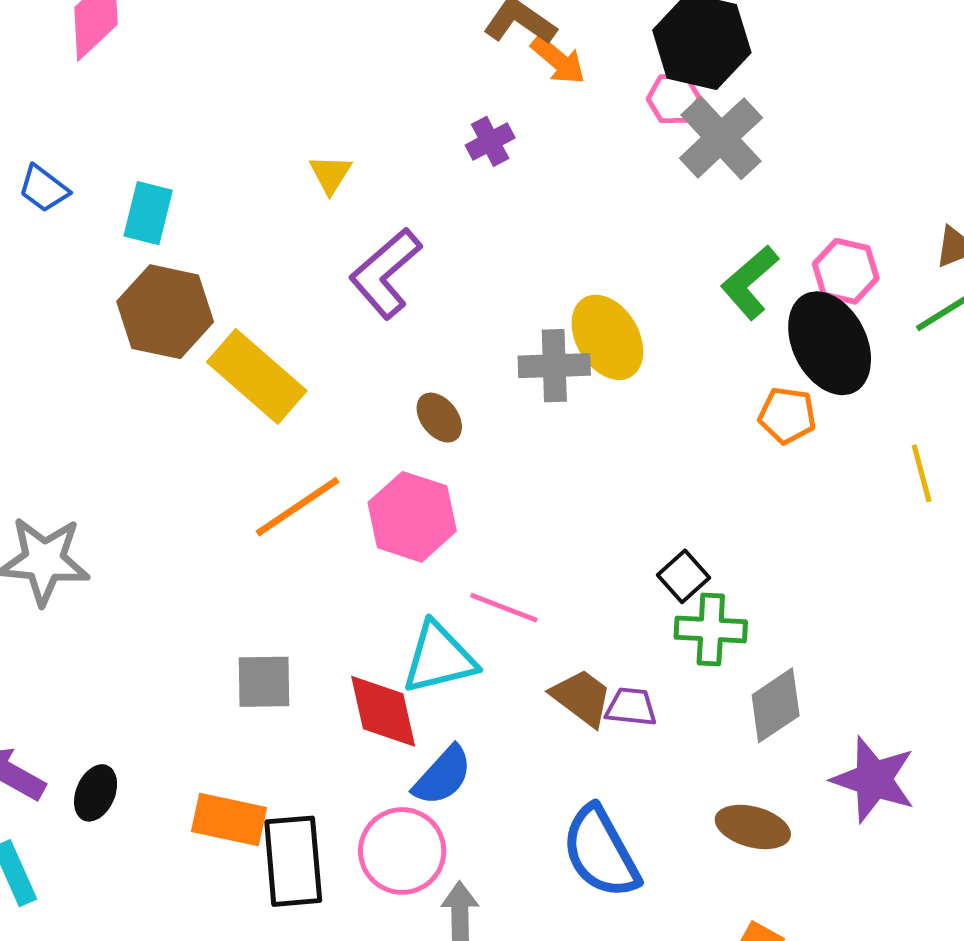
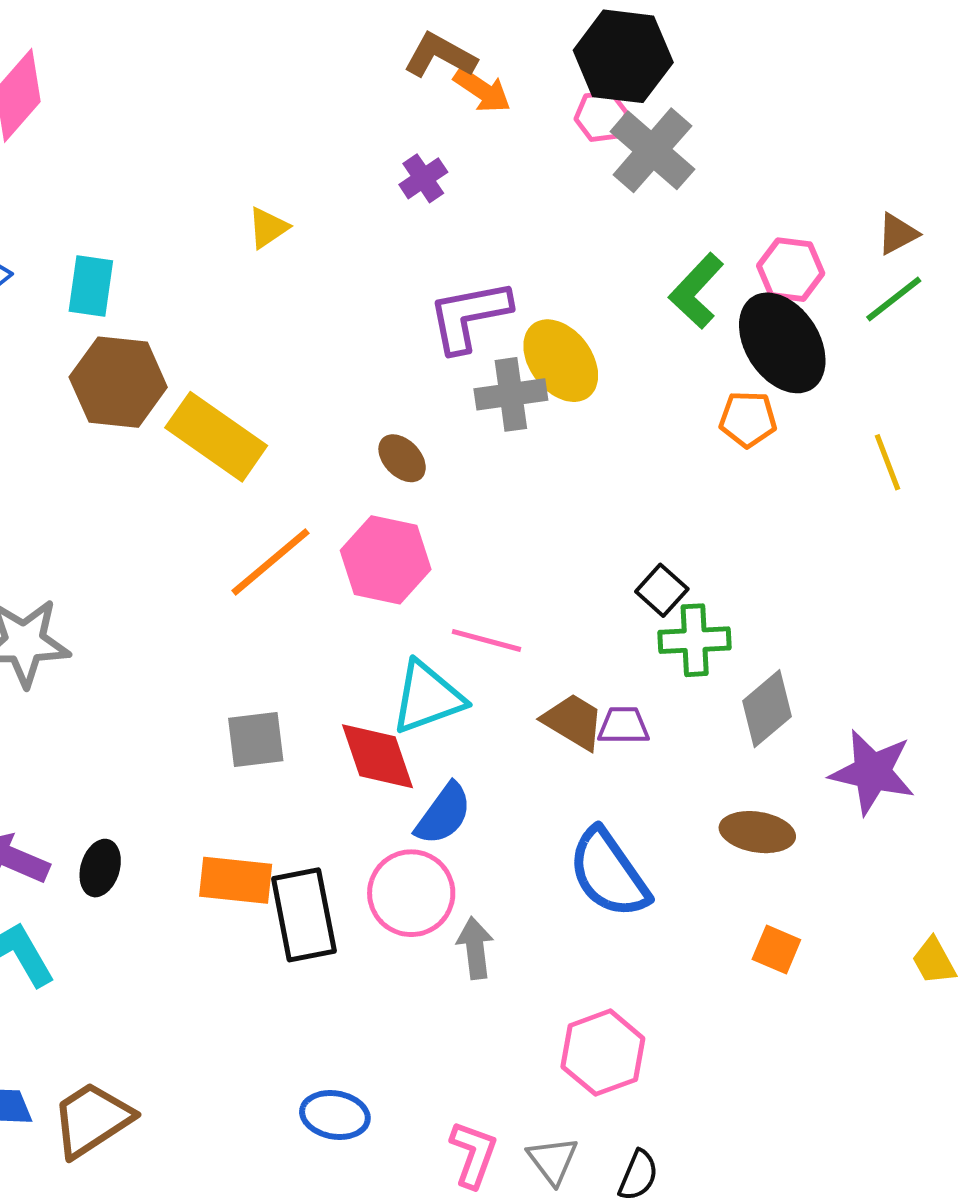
yellow triangle: (330, 174) -> (268, 228), turned 30
purple L-shape: (385, 273) -> (469, 316), moved, turned 36

